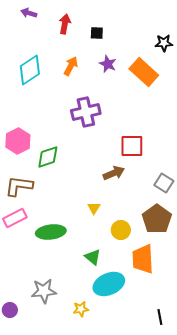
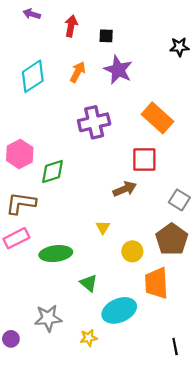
purple star: (108, 64) -> (118, 70), size x1.5
orange rectangle: (144, 72) -> (158, 118), moved
green triangle: (93, 257) -> (89, 283), moved

